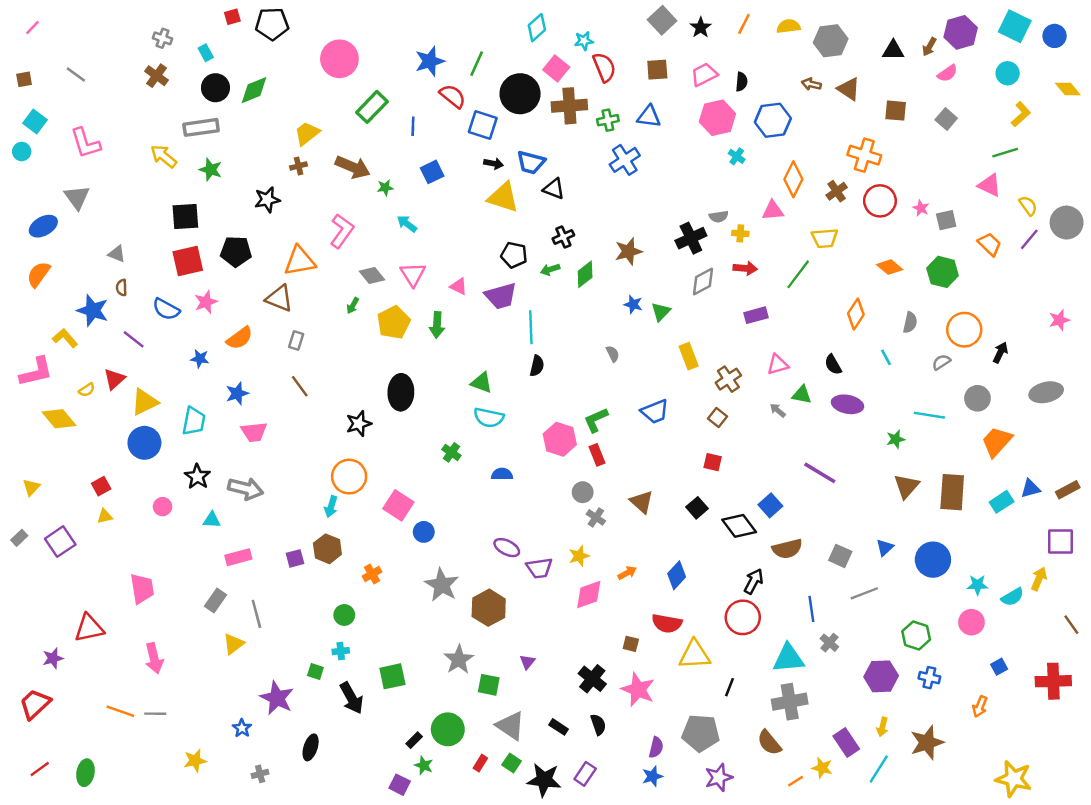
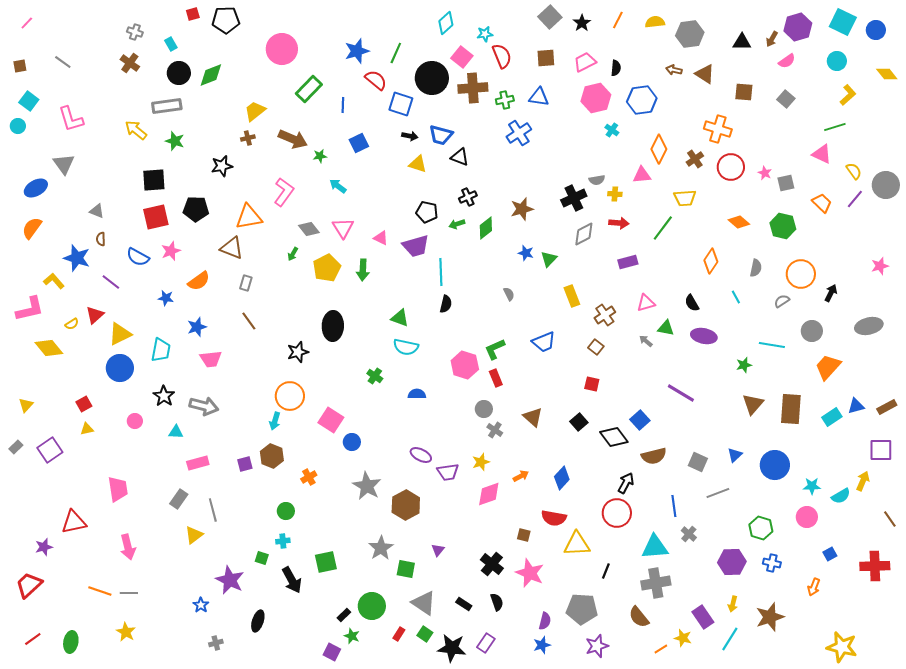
yellow triangle: (503, 197) -> (418, 164), size x0.7
yellow star: (195, 761) -> (126, 632), moved, turned -30

